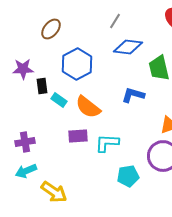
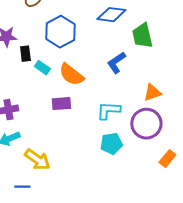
blue L-shape: (133, 95) -> (116, 63), turned -50
cyan L-shape: (107, 143) -> (108, 111), moved

